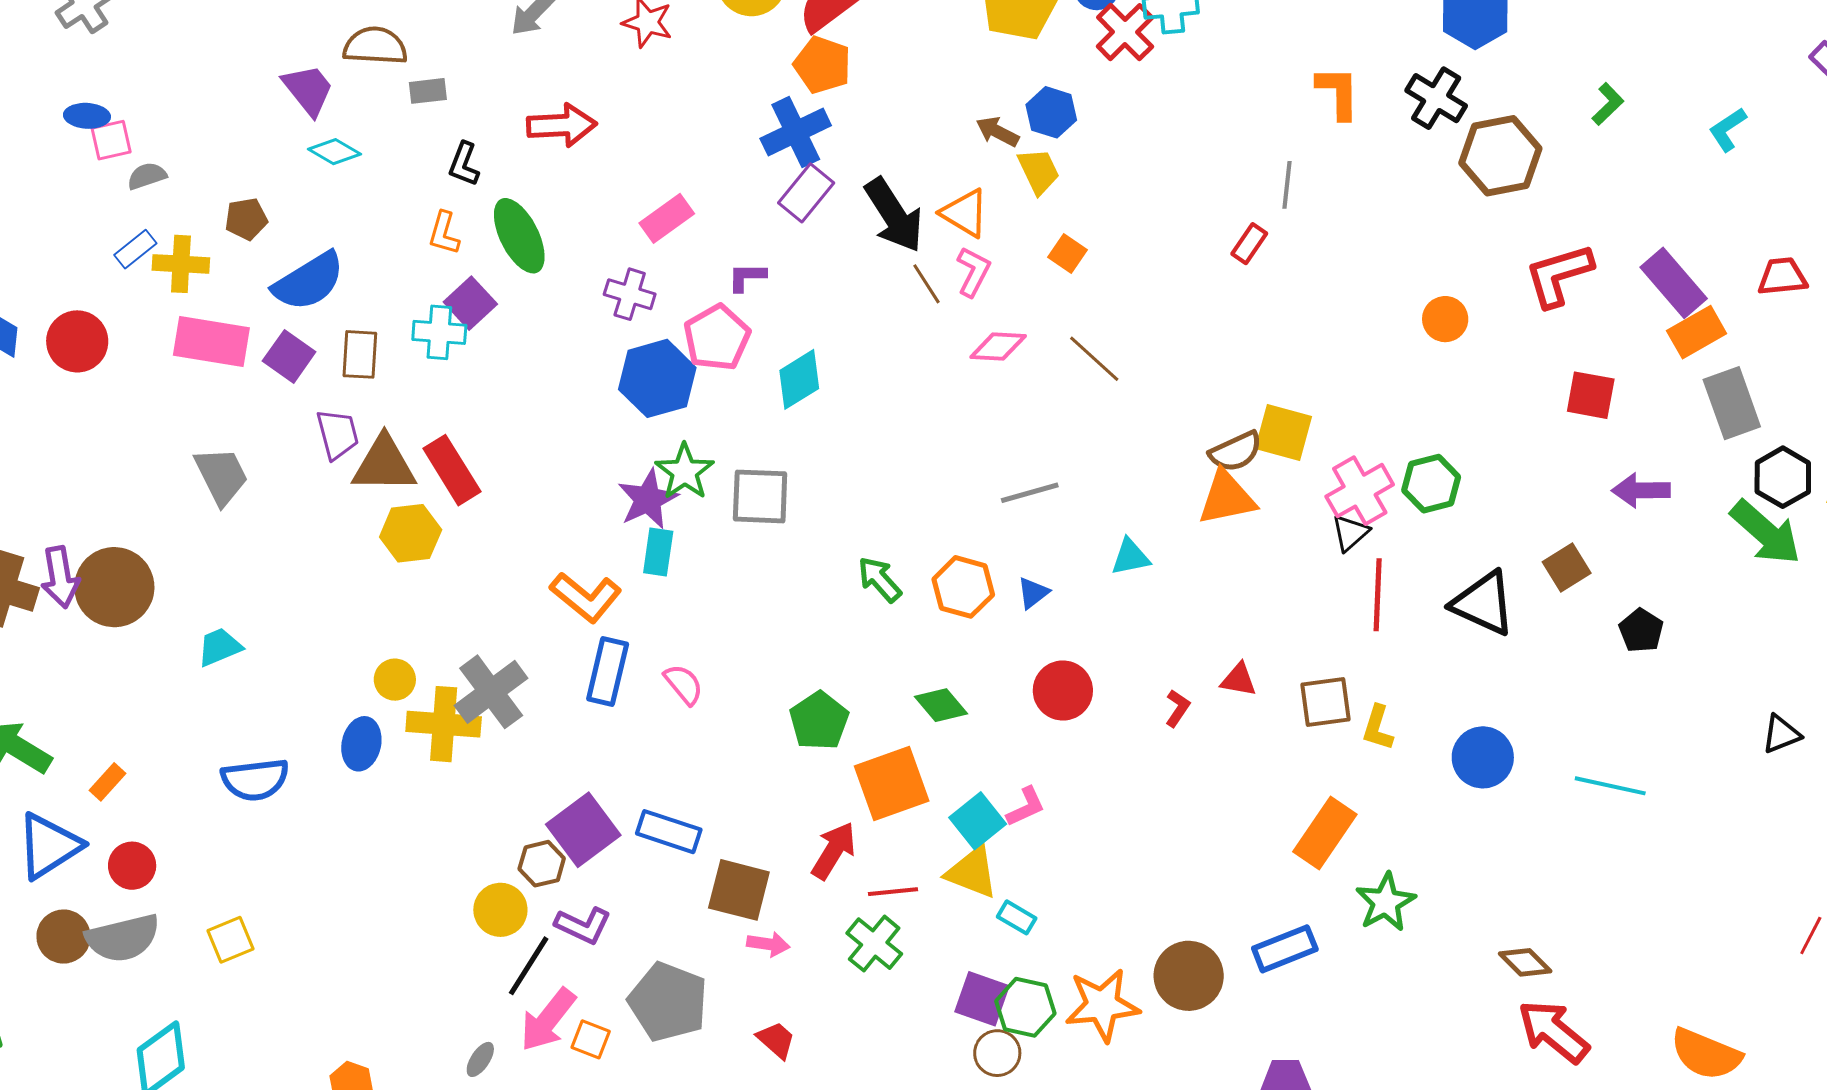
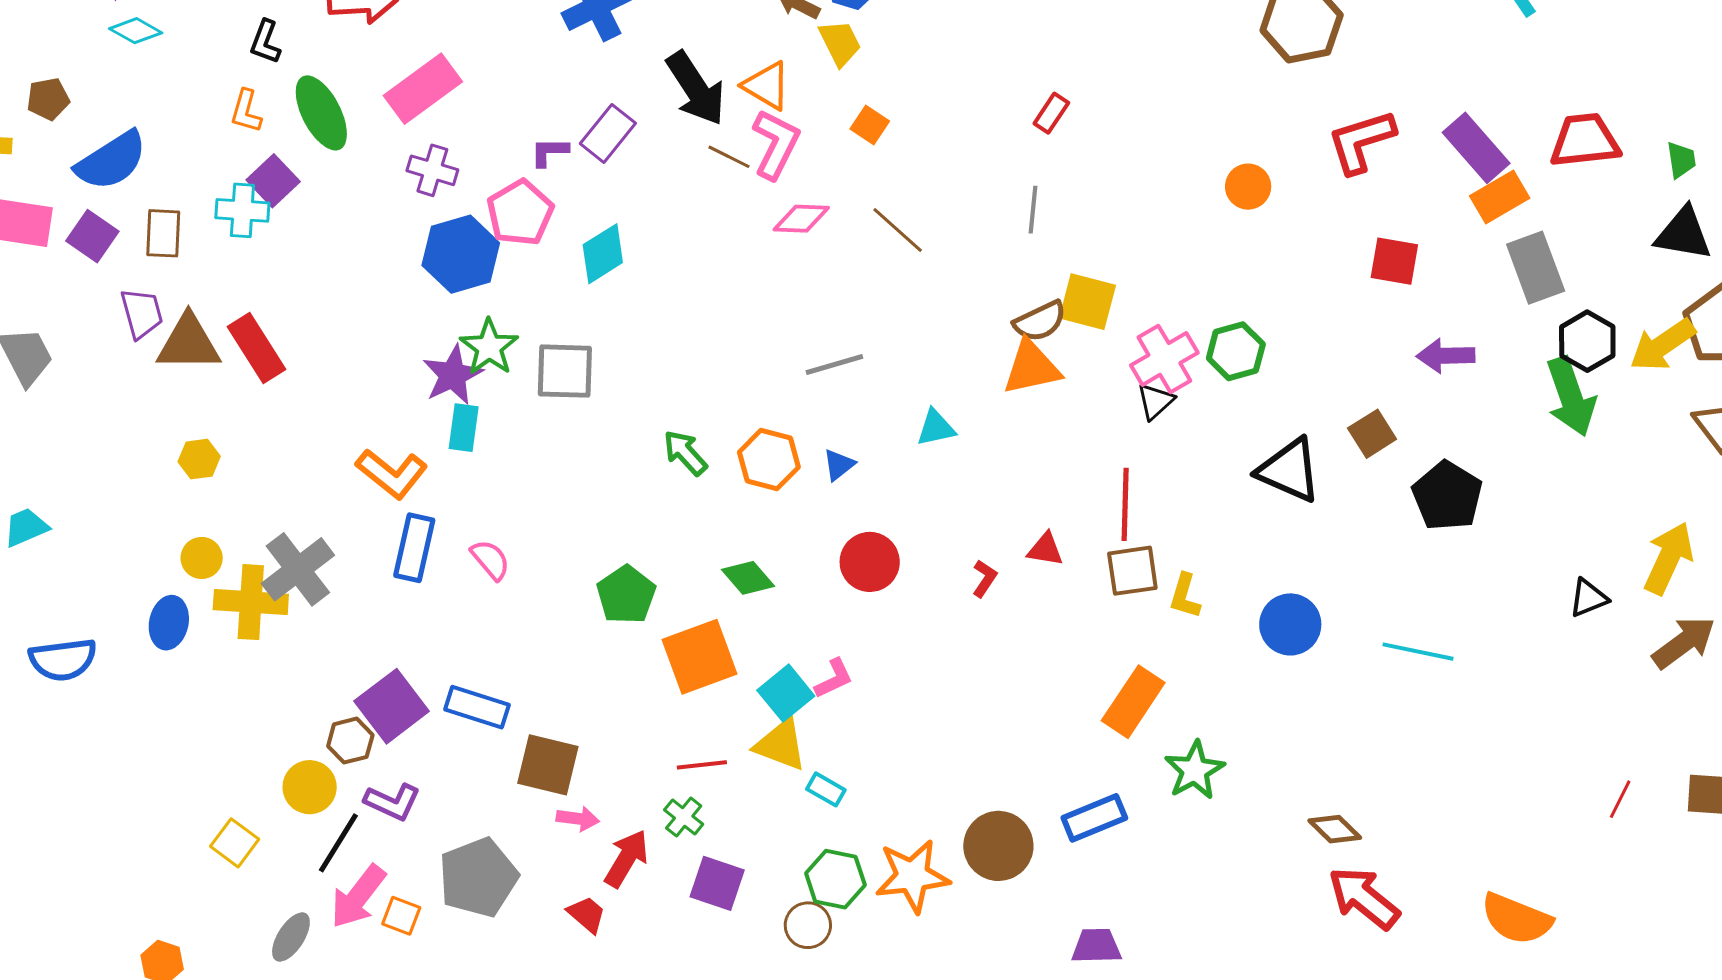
gray line: (1287, 185) -> (1033, 210), moved
purple rectangle: (806, 193) -> (608, 133), moved
pink rectangle: (667, 218) -> (423, 89), moved, size x1.4
pink L-shape: (973, 272) -> (776, 144), size x1.4
red trapezoid: (1782, 277) -> (1585, 141), size x1.4
brown line: (926, 284) -> (729, 157), turned -30
yellow hexagon: (411, 533) -> (199, 459), moved, size x0.7
green arrow: (1766, 533) -> (1571, 397), turned 30
red line: (1378, 595) -> (1125, 504), moved
black pentagon: (1641, 630) -> (1447, 496), size x1.6
red arrow: (834, 851) -> (626, 859), moved
yellow square: (230, 940) -> (235, 843), moved, turned -30
green cross: (874, 944) -> (684, 817), size x0.7
purple square: (982, 999) -> (717, 883), moved
gray pentagon: (668, 1002) -> (478, 877), turned 30
gray ellipse: (480, 1059) -> (291, 937), size x1.4

